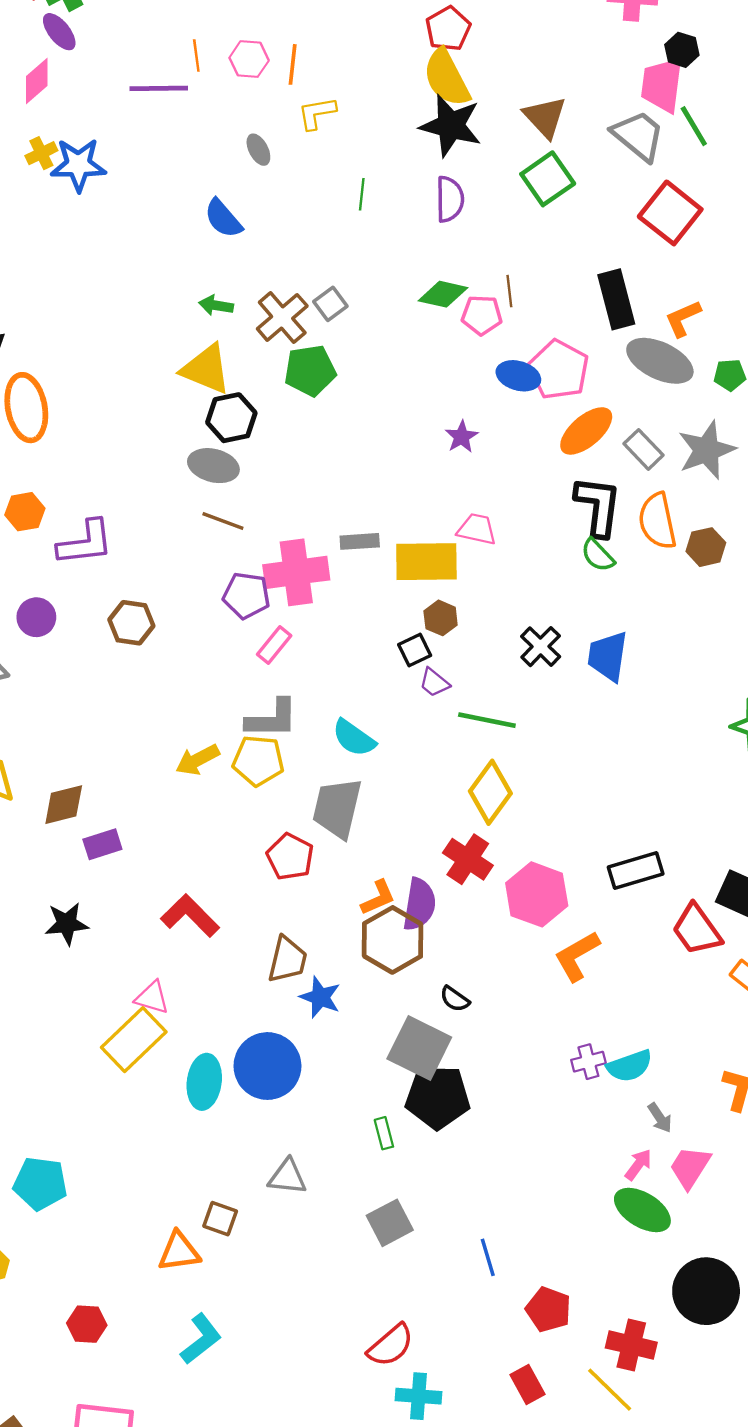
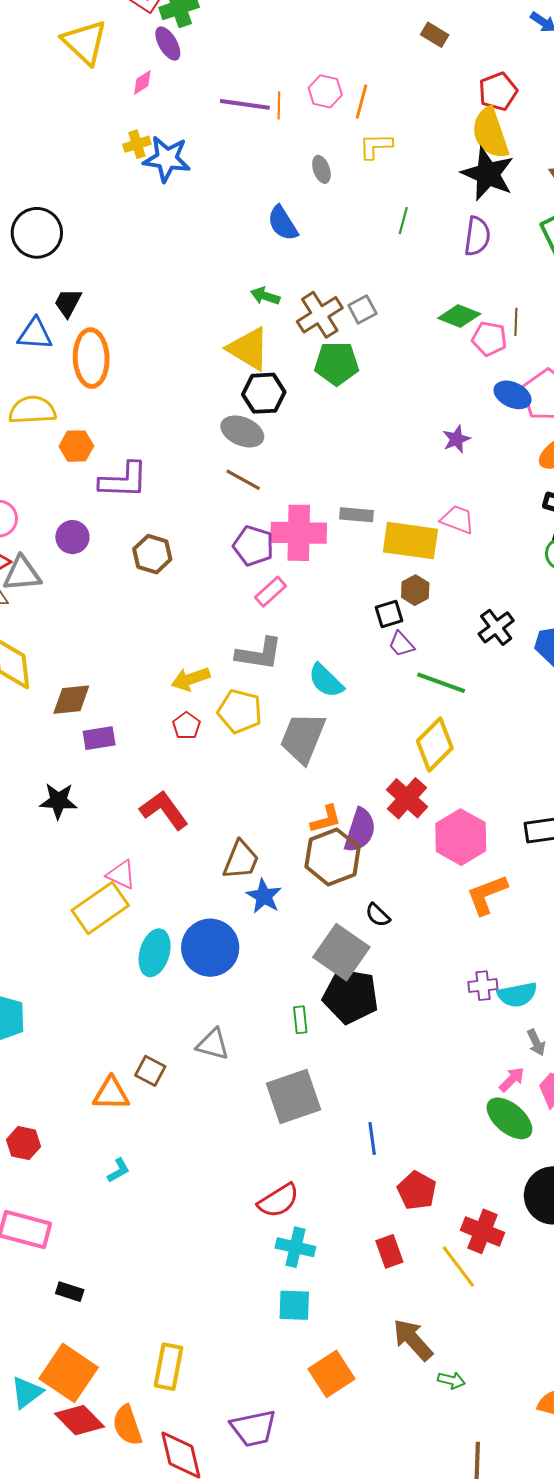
orange line: (196, 56) -> (279, 105), moved
pink diamond: (37, 81) -> (142, 82), size x0.7
yellow pentagon: (258, 761) -> (240, 711), moved
red pentagon: (290, 857) -> (186, 726), moved, size x0.7
gray square: (390, 1223) -> (294, 1096), size x1.4
cyan L-shape: (201, 1339) -> (118, 1170), size x0.6

